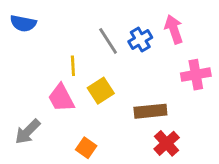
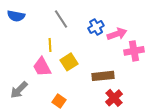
pink arrow: (174, 29) -> (117, 34), moved, turned 90
gray line: (108, 41) -> (61, 19), moved

